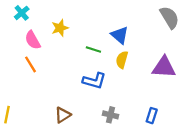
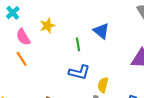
green line: (93, 50) -> (78, 44), turned 64
yellow semicircle: (122, 60) -> (103, 85), moved

